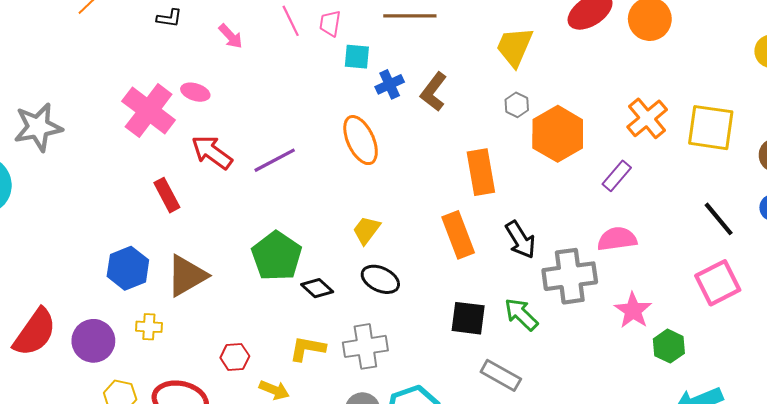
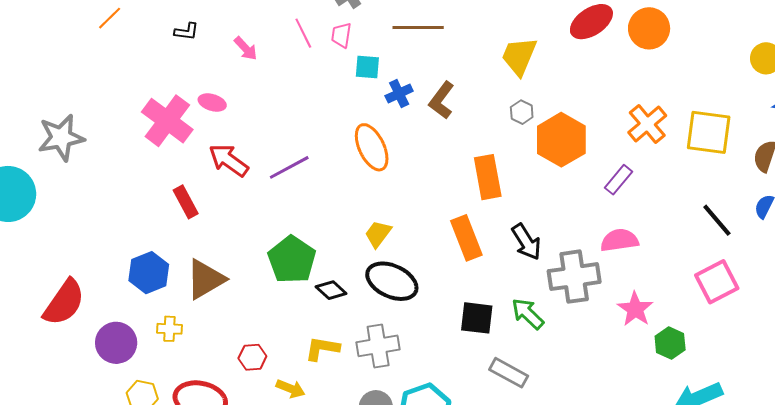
black ellipse: (380, 279) -> (392, 281), size x1.4
red semicircle: (35, 332) -> (64, 302), moved

